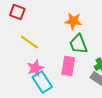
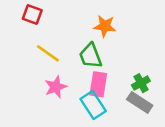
green trapezoid: (78, 44) -> (91, 56), moved
cyan rectangle: (42, 82) -> (93, 105), moved

